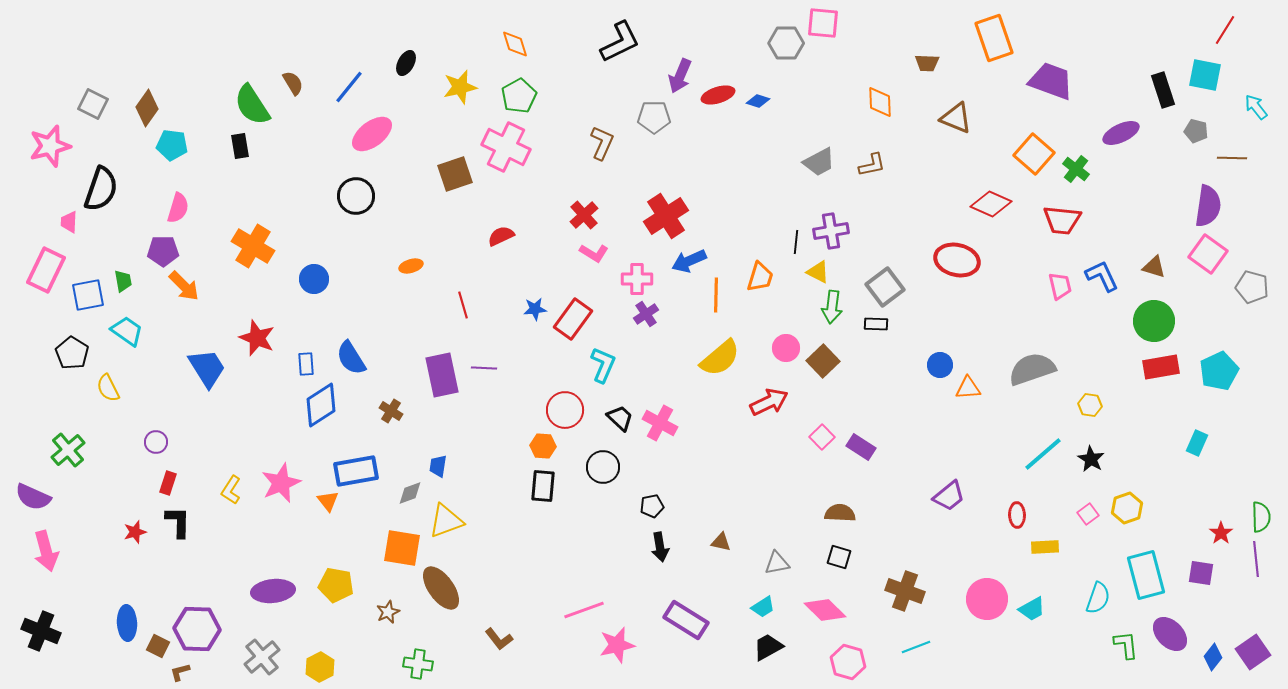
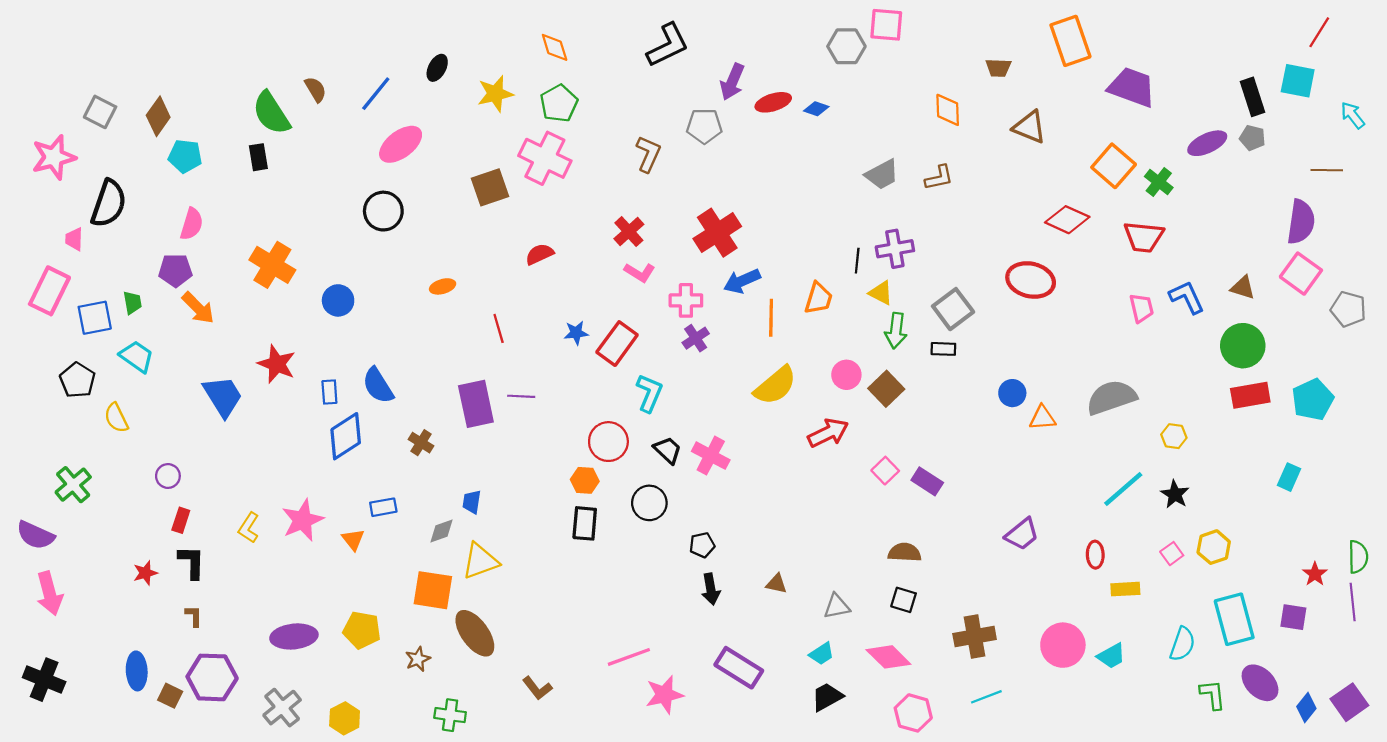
gray pentagon: (1196, 131) -> (1252, 138), moved
blue rectangle: (356, 471) -> (383, 507), size x0.6
brown cross: (905, 591) -> (975, 636), turned -30
brown L-shape: (180, 672) -> (194, 616), moved, turned 105

